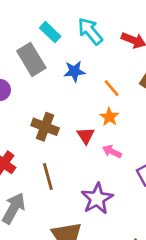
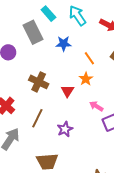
pink arrow: (112, 152) -> (96, 106), moved
brown line: (48, 177) -> (37, 118), turned 36
purple star: (97, 199) -> (65, 129), moved, size x0.7

